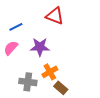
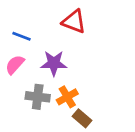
blue line: (16, 27) -> (22, 36), turned 48
gray cross: (28, 82) -> (38, 97), moved

